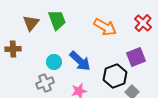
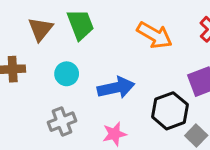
blue arrow: (80, 61) -> (116, 88), turned -55
cyan circle: (54, 62) -> (67, 74), moved

